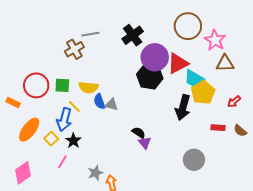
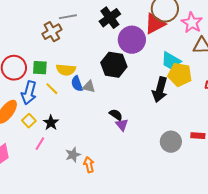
red triangle: (178, 63) -> (155, 24), moved
black hexagon: (150, 76) -> (114, 65), moved
yellow pentagon: (203, 92) -> (180, 75), turned -30
blue arrow: (64, 120) -> (29, 93), moved
red rectangle: (218, 128) -> (198, 136), moved

